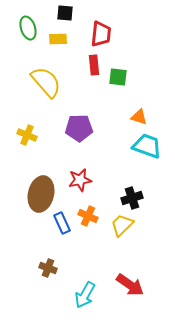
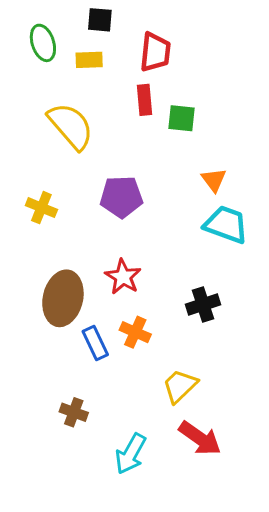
orange triangle: (139, 117) -> (214, 180), turned 36
red star: (80, 180) -> (123, 277), turned -30
yellow trapezoid: (122, 225) -> (180, 386), moved

